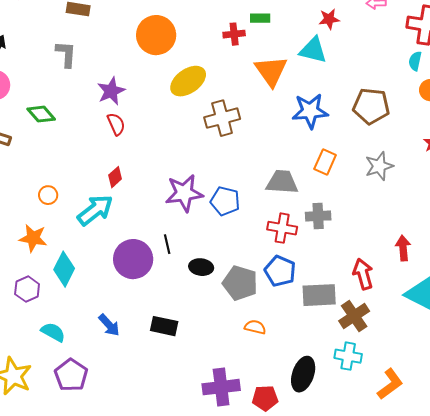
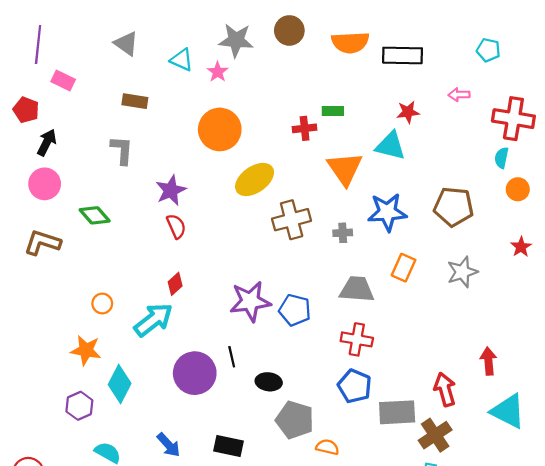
gray cross: (318, 216) -> (343, 233), moved, size x0.7
gray pentagon: (240, 283) -> (295, 420), moved

